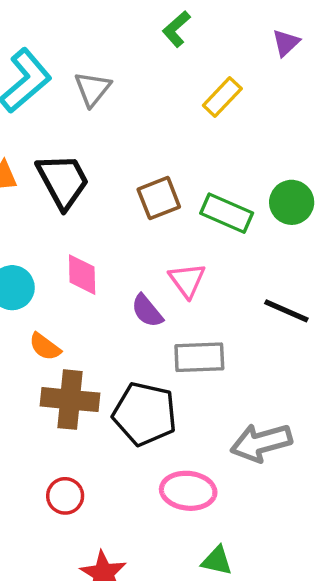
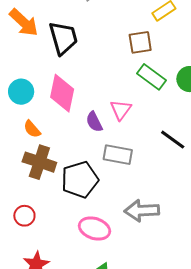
brown square: (159, 198) -> (140, 42), moved
pink diamond: (82, 275) -> (62, 93), size x1.5
black pentagon: (145, 414) -> (80, 180), turned 30

